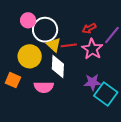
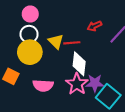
white circle: (45, 30) -> (29, 34), moved, size x0.7
pink star: (92, 49) -> (77, 84), moved
white diamond: (58, 67) -> (79, 64), moved

